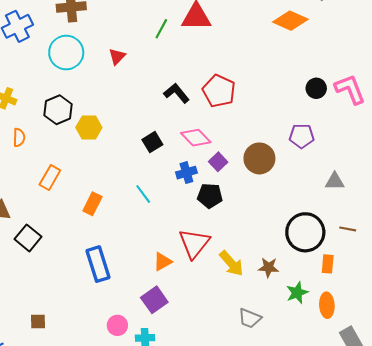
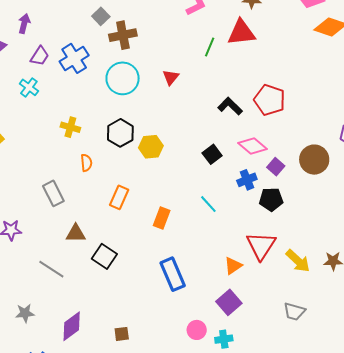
gray trapezoid: (250, 318) -> (294, 311), moved

